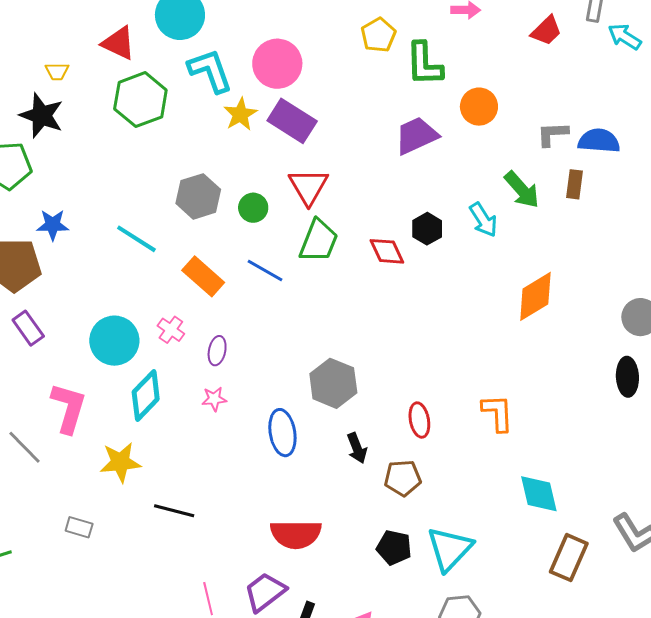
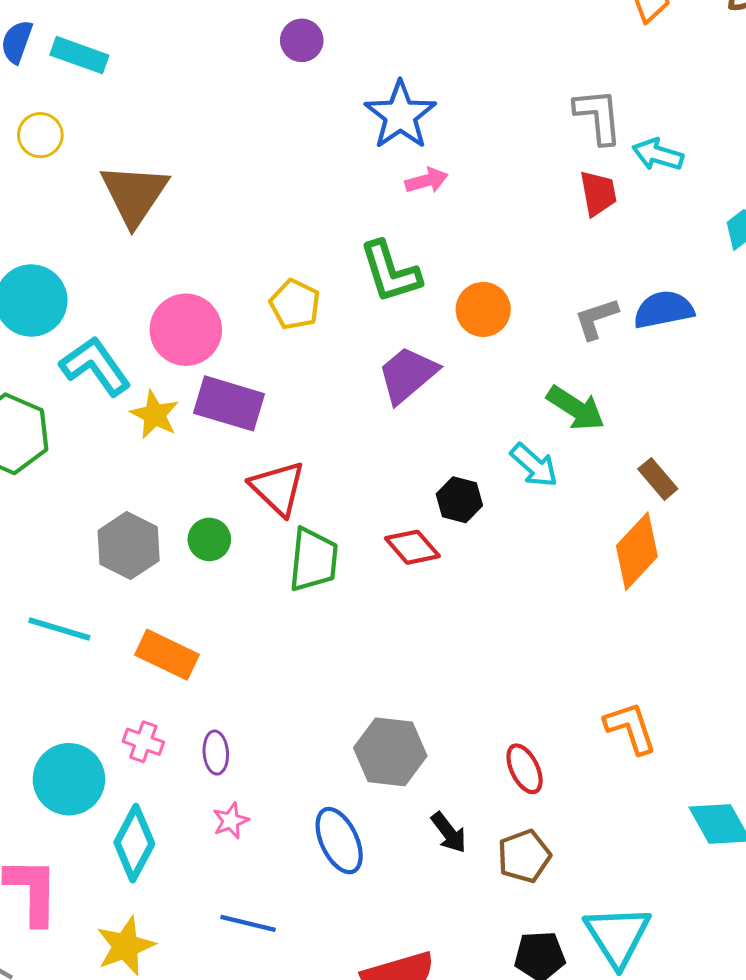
red trapezoid: (546, 31) -> (598, 193), moved, turned -40
yellow pentagon: (378, 35) -> (295, 304), moved
brown rectangle: (574, 184) -> (658, 479), moved, turned -32
blue line: (265, 270) -> (248, 923), moved

